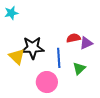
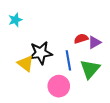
green triangle: (79, 69) -> (90, 69), size x1.5

